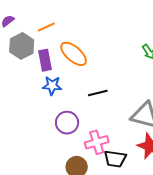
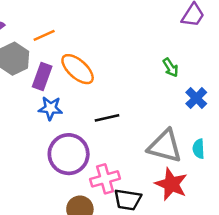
purple rectangle: (45, 60) -> (42, 77), turned 30
purple circle: (67, 123) -> (69, 154), size x1.4

